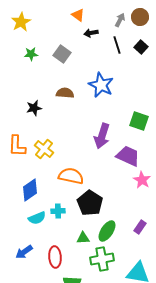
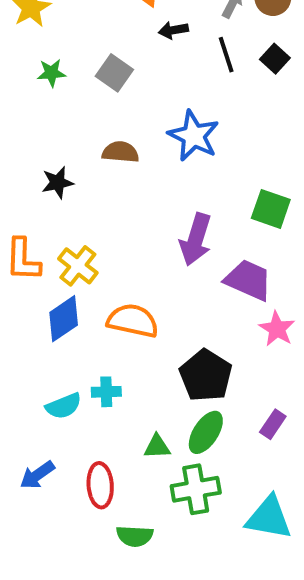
blue diamond: (30, 190) -> (64, 319), moved
black pentagon: (90, 203) -> (206, 376), moved

